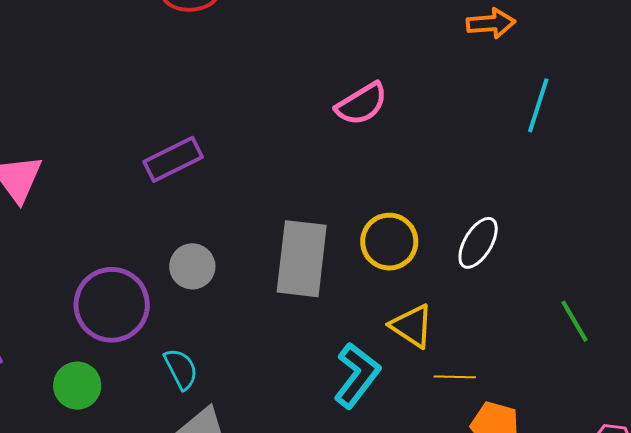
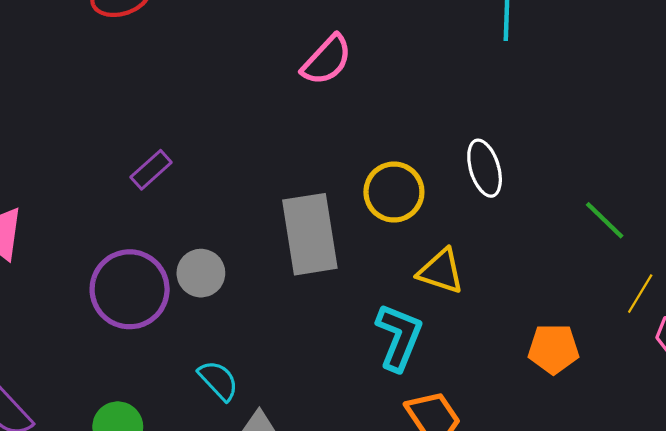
purple rectangle: (173, 159) -> (151, 170), size x0.7
white ellipse: (478, 243) -> (485, 168), turned -32
purple circle: (112, 305) -> (130, 289), moved
yellow line: (455, 377) -> (640, 294), moved, turned -45

